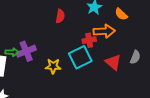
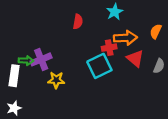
orange semicircle: (121, 14) -> (156, 31), moved, turned 72
red triangle: (113, 62) -> (135, 58), moved
yellow star: (53, 66) -> (56, 80), moved

